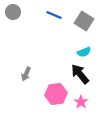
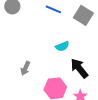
cyan semicircle: (84, 52) -> (62, 46), moved

